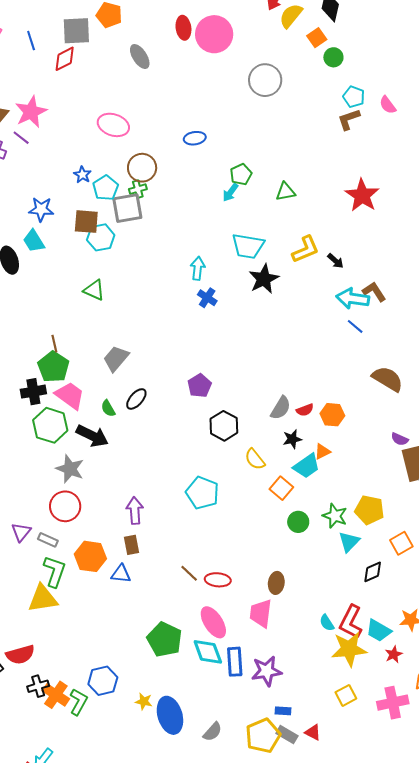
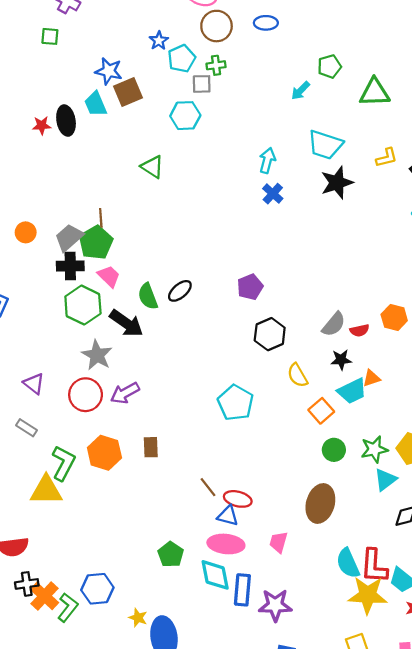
blue ellipse: (195, 138) -> (266, 23), moved
brown circle: (142, 168) -> (217, 26), moved
cyan arrow: (230, 192) -> (301, 91), moved
green triangle: (286, 192) -> (375, 92), size x1.4
gray square: (127, 208) -> (202, 84), size x0.6
brown square: (86, 222) -> (128, 92), moved, turned -36
cyan hexagon: (101, 237) -> (185, 116), moved
yellow L-shape: (305, 249) -> (387, 158), size x0.7
gray trapezoid: (116, 359) -> (69, 238), moved
pink trapezoid: (70, 396) -> (109, 276), size x0.7
green semicircle: (108, 408) -> (148, 296), size x1.4
orange hexagon: (332, 415) -> (394, 318), moved
purple arrow: (135, 511) -> (125, 393), moved, turned -124
green star: (335, 516) -> (374, 449), turned 30
purple triangle: (21, 532) -> (34, 384), moved, turned -40
gray rectangle: (48, 540) -> (27, 428), moved
blue triangle: (121, 574) -> (228, 516), moved
brown ellipse: (276, 583) -> (320, 503), moved, size x1.6
pink trapezoid: (261, 613) -> (278, 542), size x0.7
pink ellipse: (213, 622) -> (226, 544), turned -60
red L-shape: (351, 622) -> (374, 566), turned -32
cyan semicircle: (327, 623) -> (348, 563), size x1.6
green pentagon: (165, 639) -> (171, 554), size x0.7

